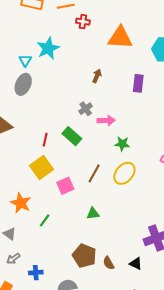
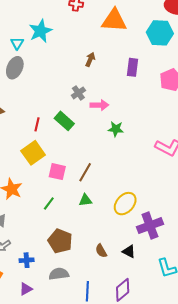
brown line: (94, 173) -> (85, 172), moved
yellow ellipse: (124, 173) -> (125, 204), moved
pink square: (65, 186) -> (57, 172), turned 36
green line: (45, 220) -> (49, 203), moved
brown pentagon: (84, 256) -> (60, 241), moved

